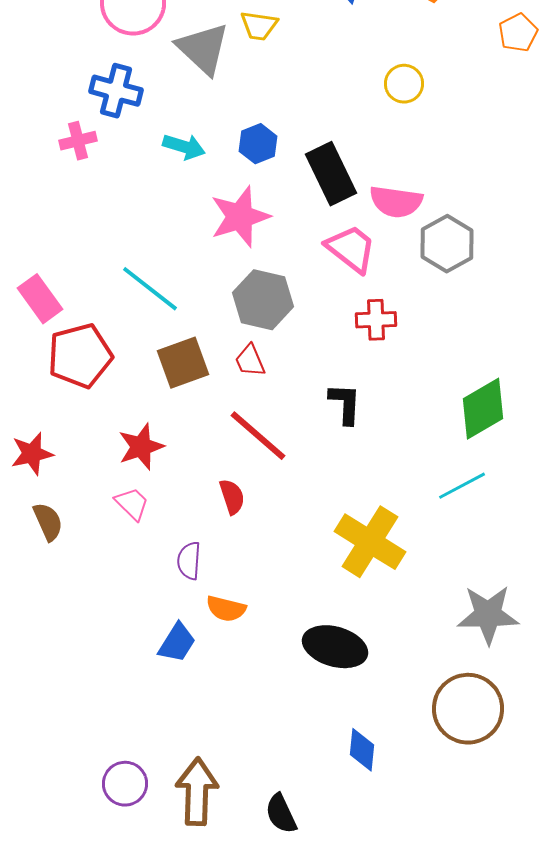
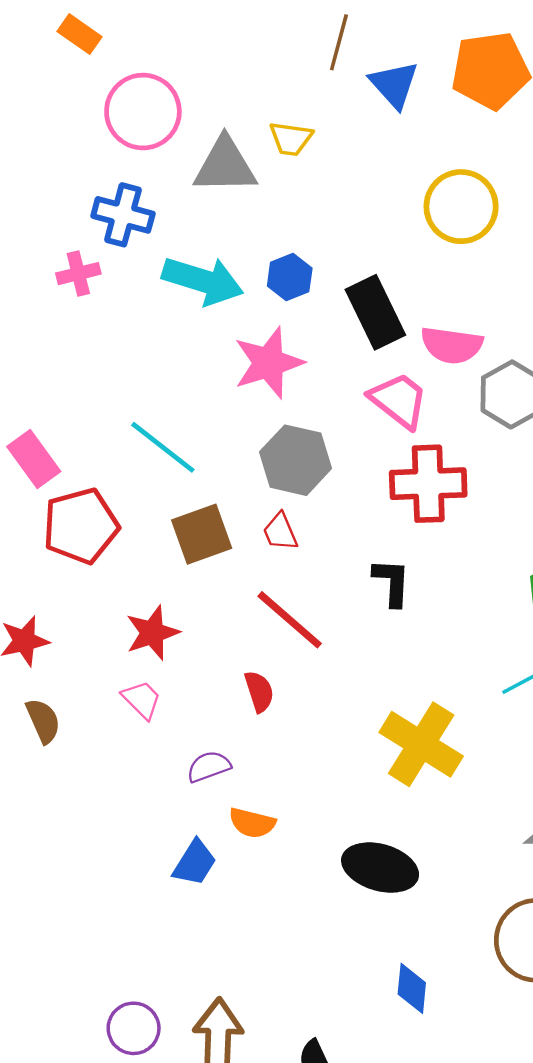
gray triangle: (203, 49) -> (225, 166), turned -44
yellow circle: (404, 84) -> (461, 207), size x1.6
cyan arrow: (184, 147) -> (203, 281), size x1.6
red cross: (376, 320) -> (428, 484), size x1.6
purple semicircle: (189, 561) -> (209, 767), turned 66

